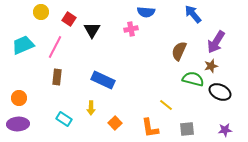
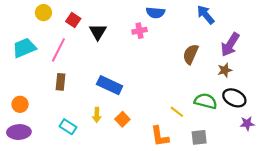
green semicircle: (193, 79) -> (206, 101), moved
orange square: (115, 123) -> (122, 119), moved
purple star: (225, 130) -> (247, 123), moved

